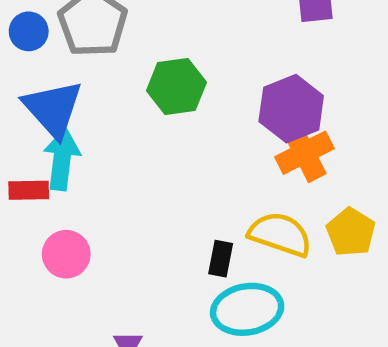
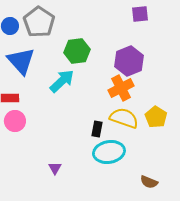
orange cross: (304, 153) -> (121, 88), moved
cyan arrow: (62, 159) -> (62, 81), moved, turned 40
pink circle: (66, 254) -> (15, 121), moved

